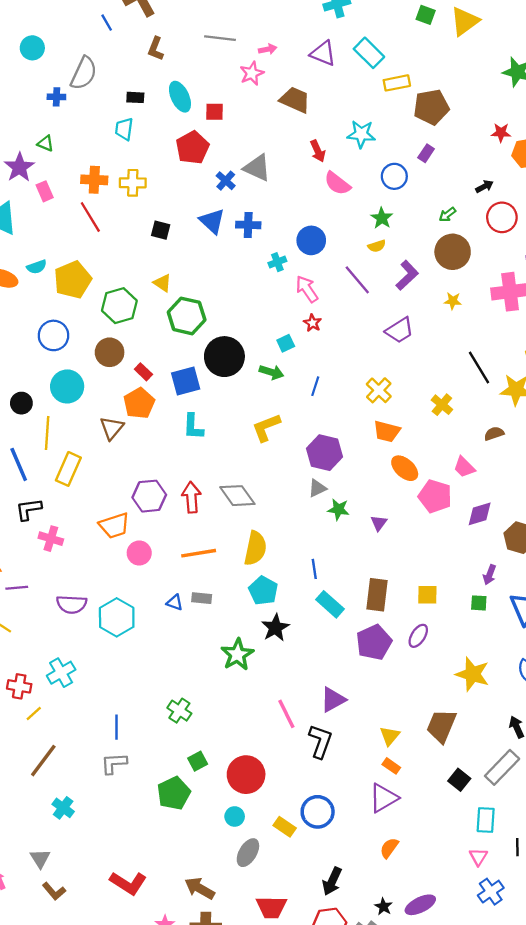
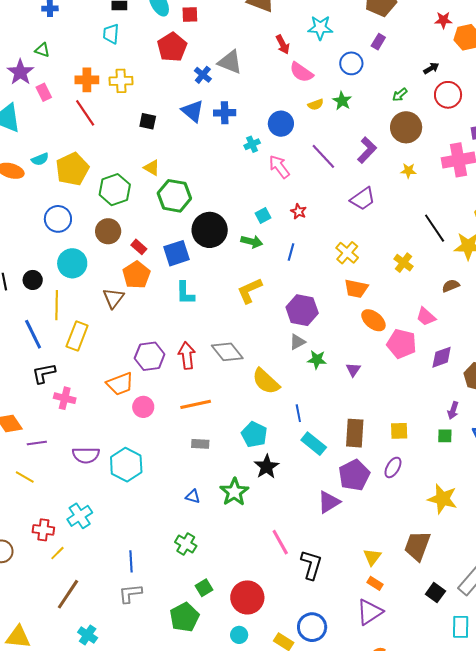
yellow semicircle: (377, 246) -> (316, 105), moved
red star: (313, 323) -> (298, 211), moved
yellow semicircle: (255, 548) -> (266, 381), moved, turned 124
blue triangle: (175, 602) -> (193, 496), moved
purple triangle: (333, 700) -> (329, 502), moved

